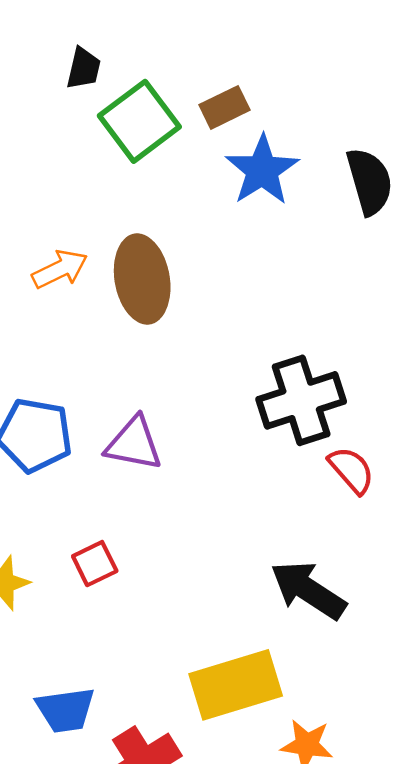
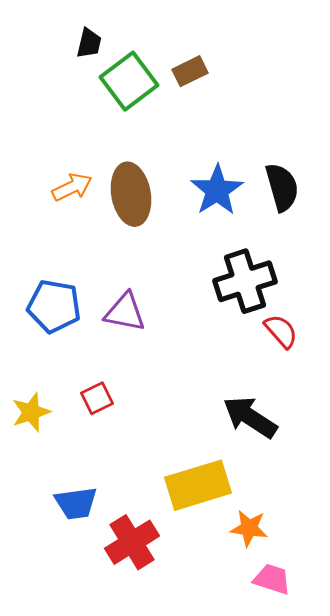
blue star: (262, 170) -> (217, 190), moved
black semicircle: (370, 181) -> (282, 187), moved

